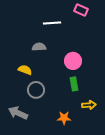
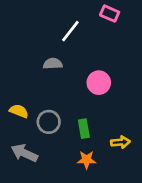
white line: (52, 23) -> (70, 31), turned -48
yellow semicircle: (25, 70) -> (19, 111), moved
green rectangle: (74, 84) -> (84, 129), moved

